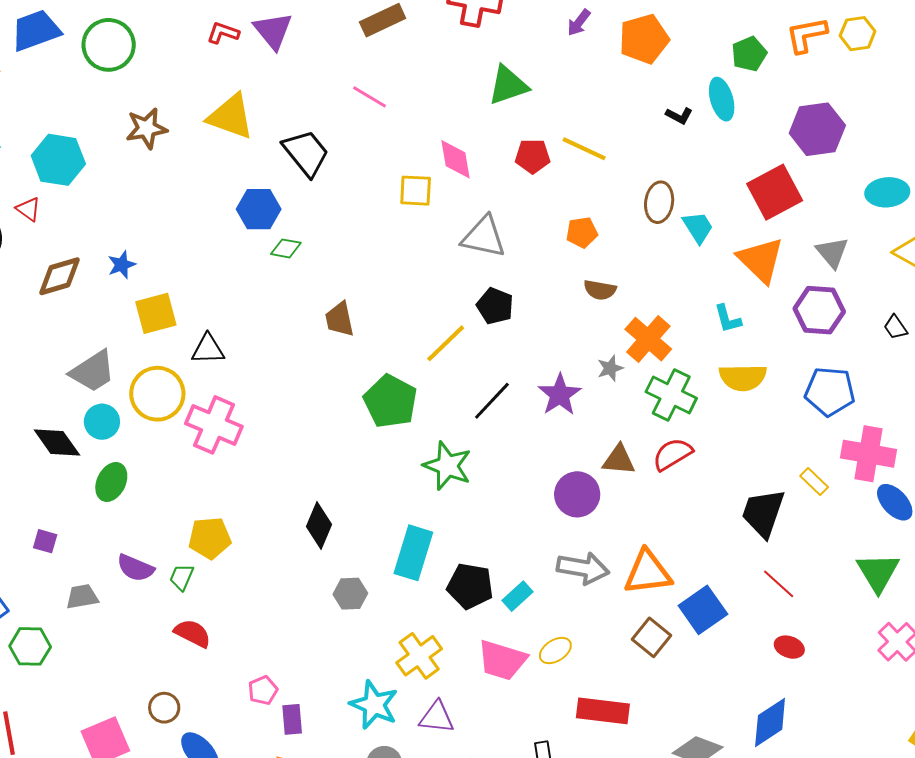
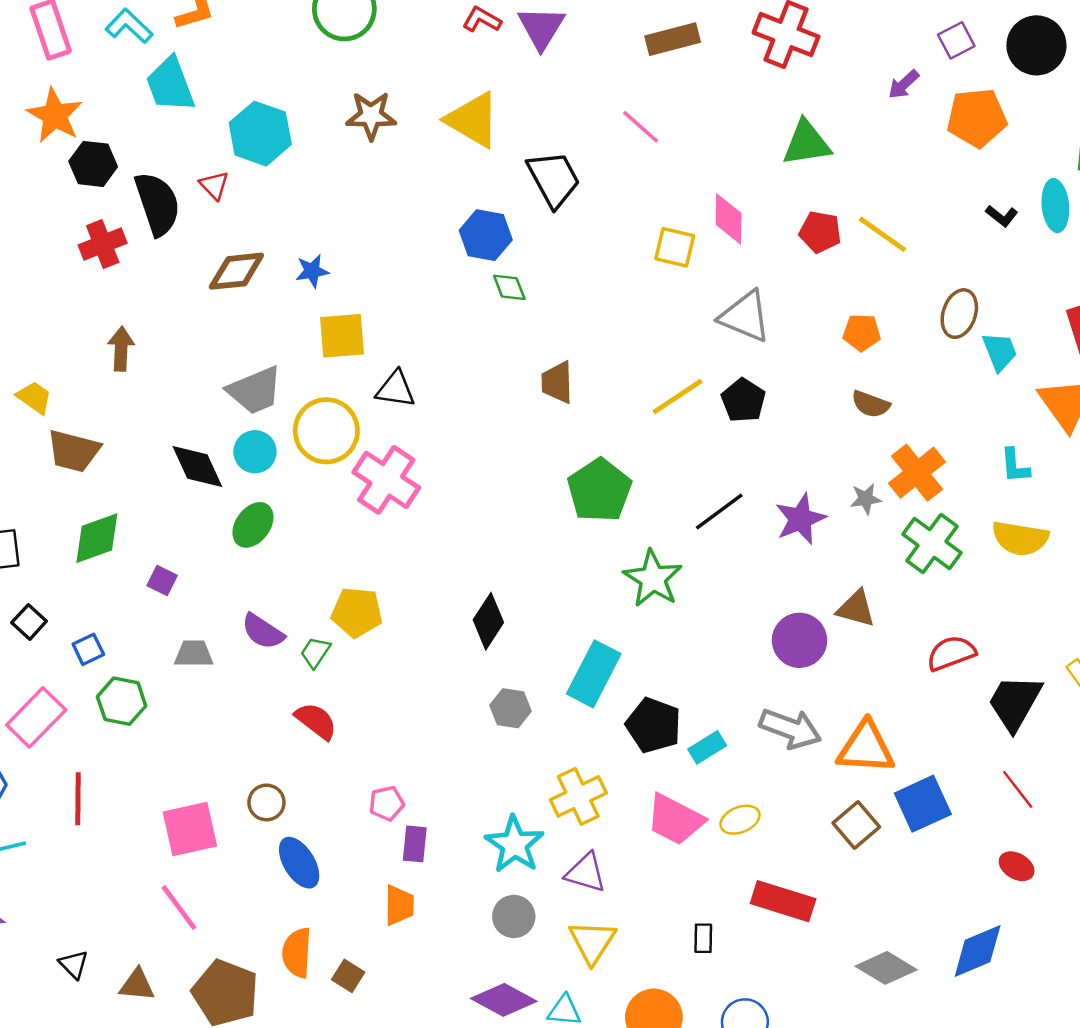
green diamond: (286, 248) -> (509, 287), turned 48
yellow line: (446, 343) -> (678, 396), moved
red semicircle: (672, 454) -> (951, 653), moved

